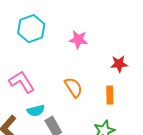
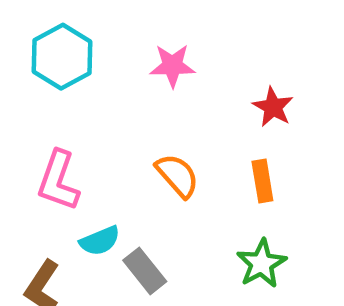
red star: (119, 64) -> (273, 107), turned -30
pink L-shape: (22, 82) -> (58, 181), turned -120

